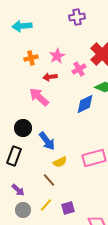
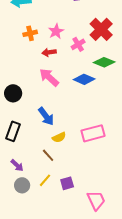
pink arrow: (39, 97) -> (49, 77), moved
blue diamond: (85, 104) -> (84, 79), turned 50
black circle: (23, 128) -> (13, 93), moved

